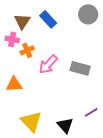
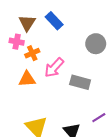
gray circle: (88, 14) -> (96, 44), moved
gray rectangle: (80, 68) -> (80, 82), moved
orange triangle: (14, 84) -> (27, 79), moved

